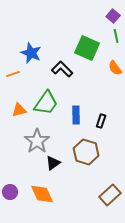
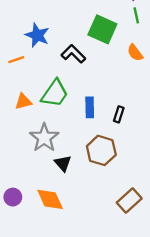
black triangle: (53, 163) -> (63, 163), turned -35

